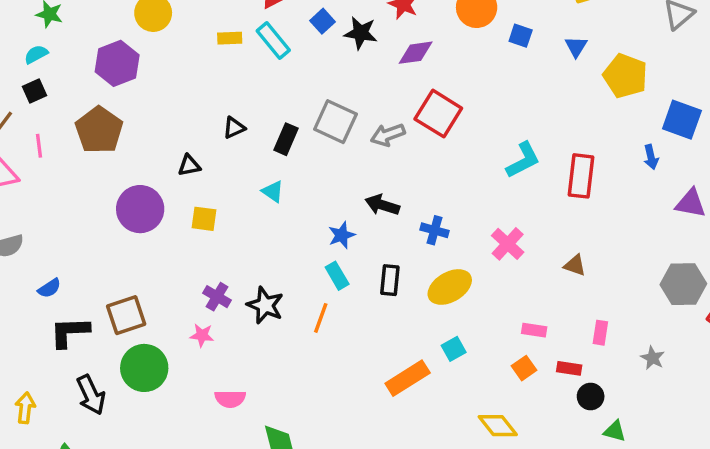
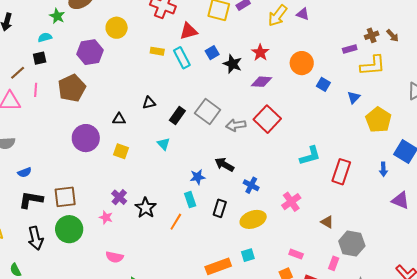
gray hexagon: (683, 284) -> (352, 243), moved

